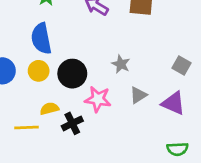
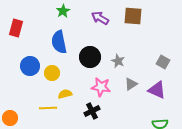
yellow circle: (39, 71) -> (52, 73), moved
black circle: (72, 74) -> (90, 57), moved
black cross: (72, 123) -> (92, 111), moved

